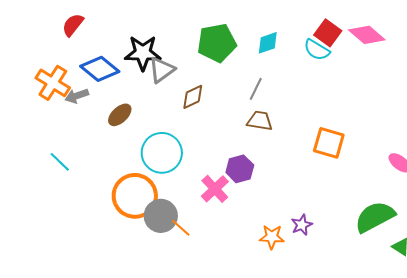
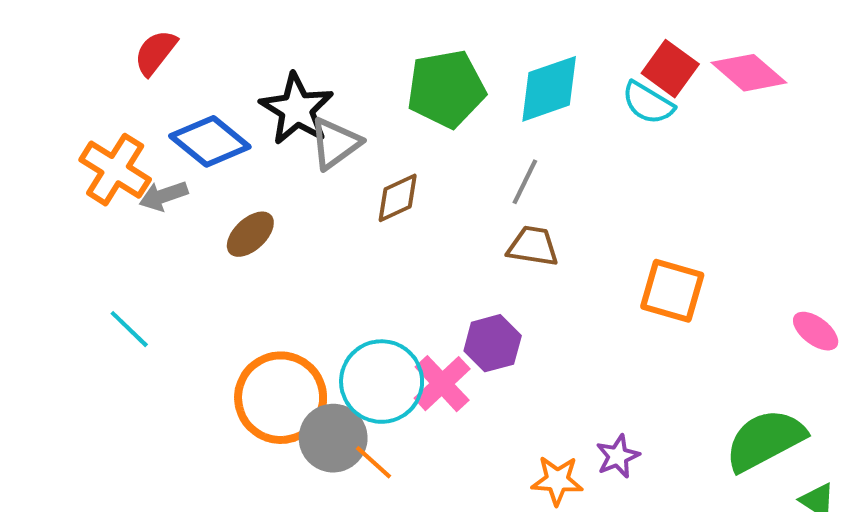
cyan diamond: (268, 43) -> (549, 89), size x1.5
black star: (143, 53) -> (297, 109), turned 30
cyan circle: (162, 153) -> (382, 382), moved

